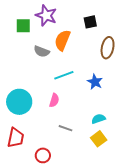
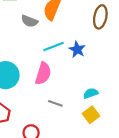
blue star: (95, 82) -> (77, 49), moved
pink semicircle: (54, 100) -> (43, 74), size x1.5

